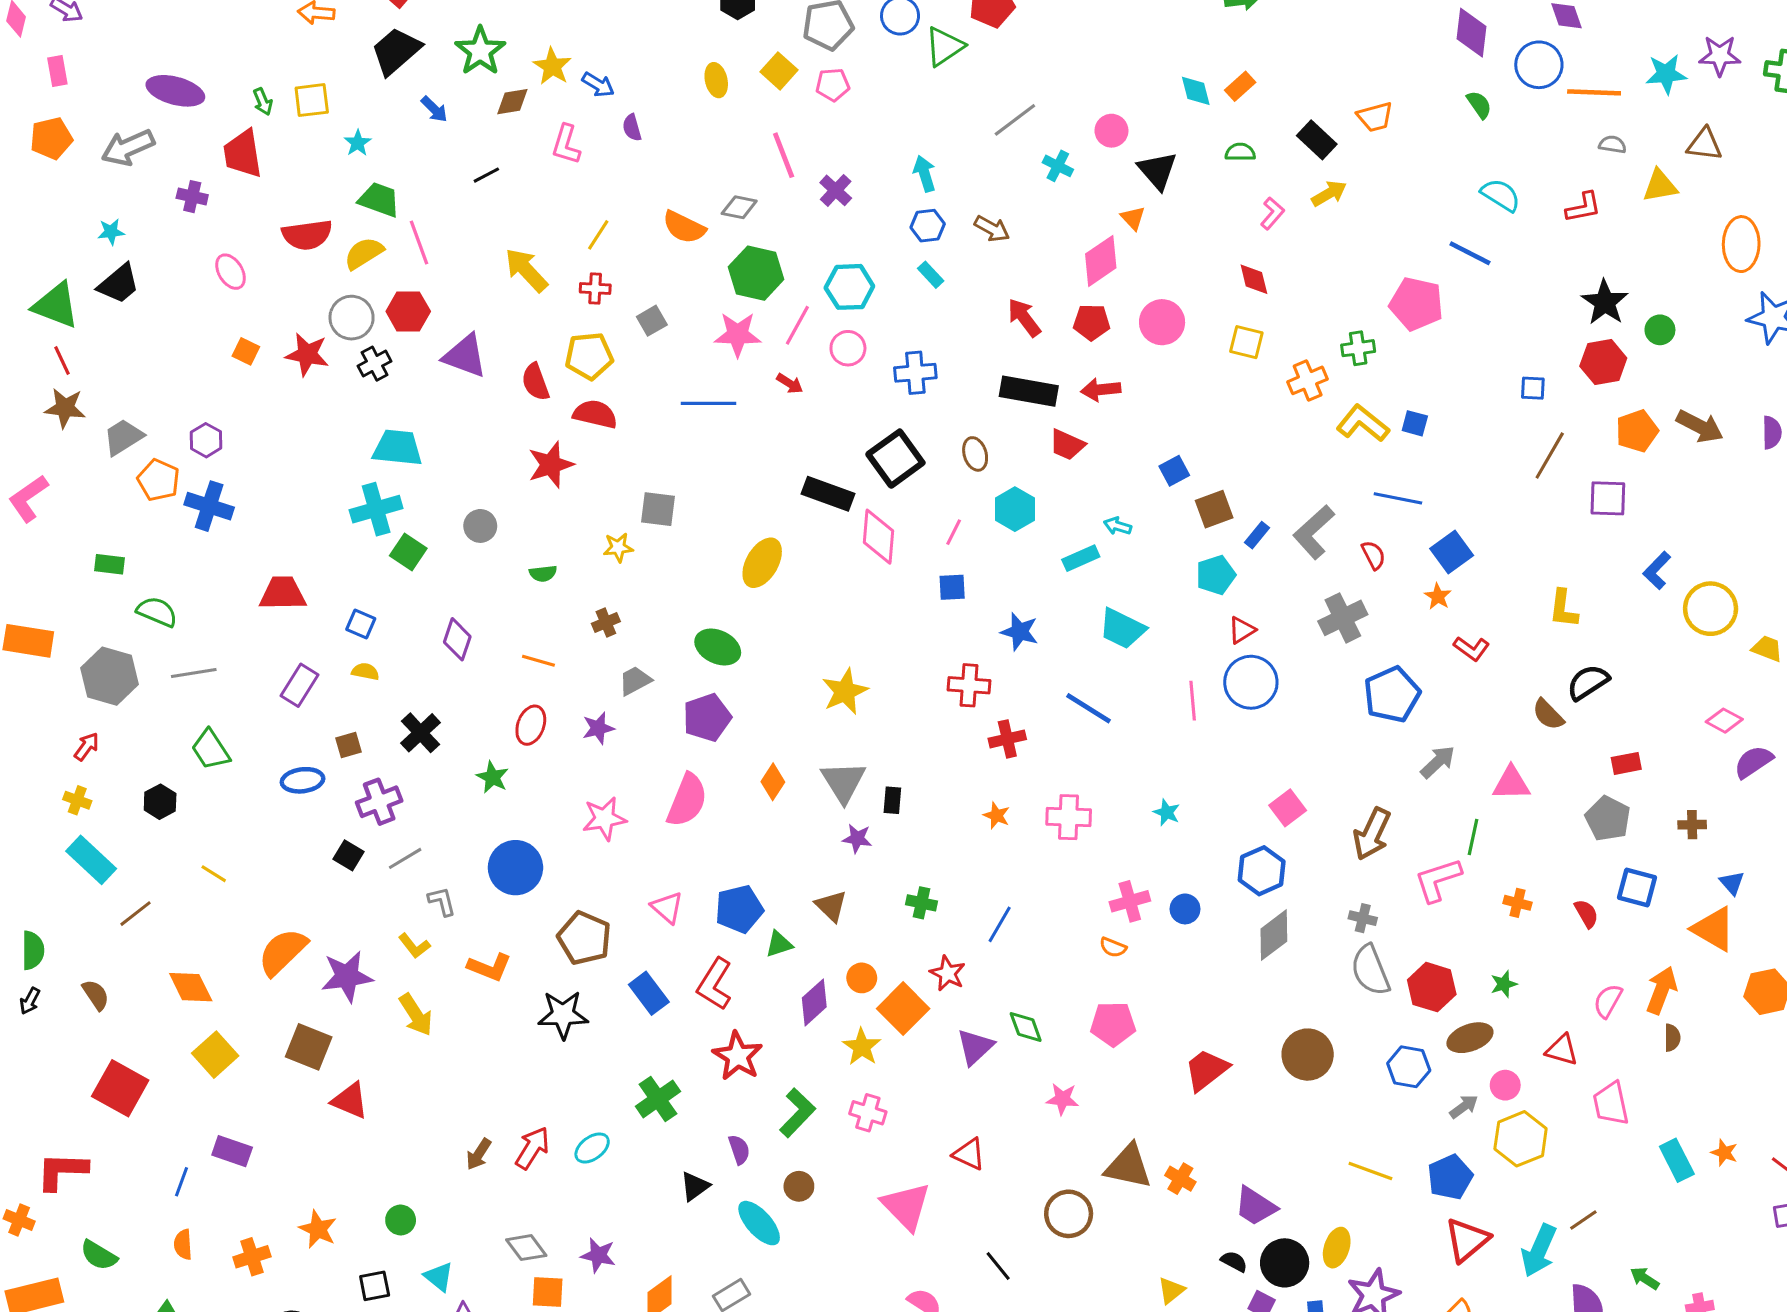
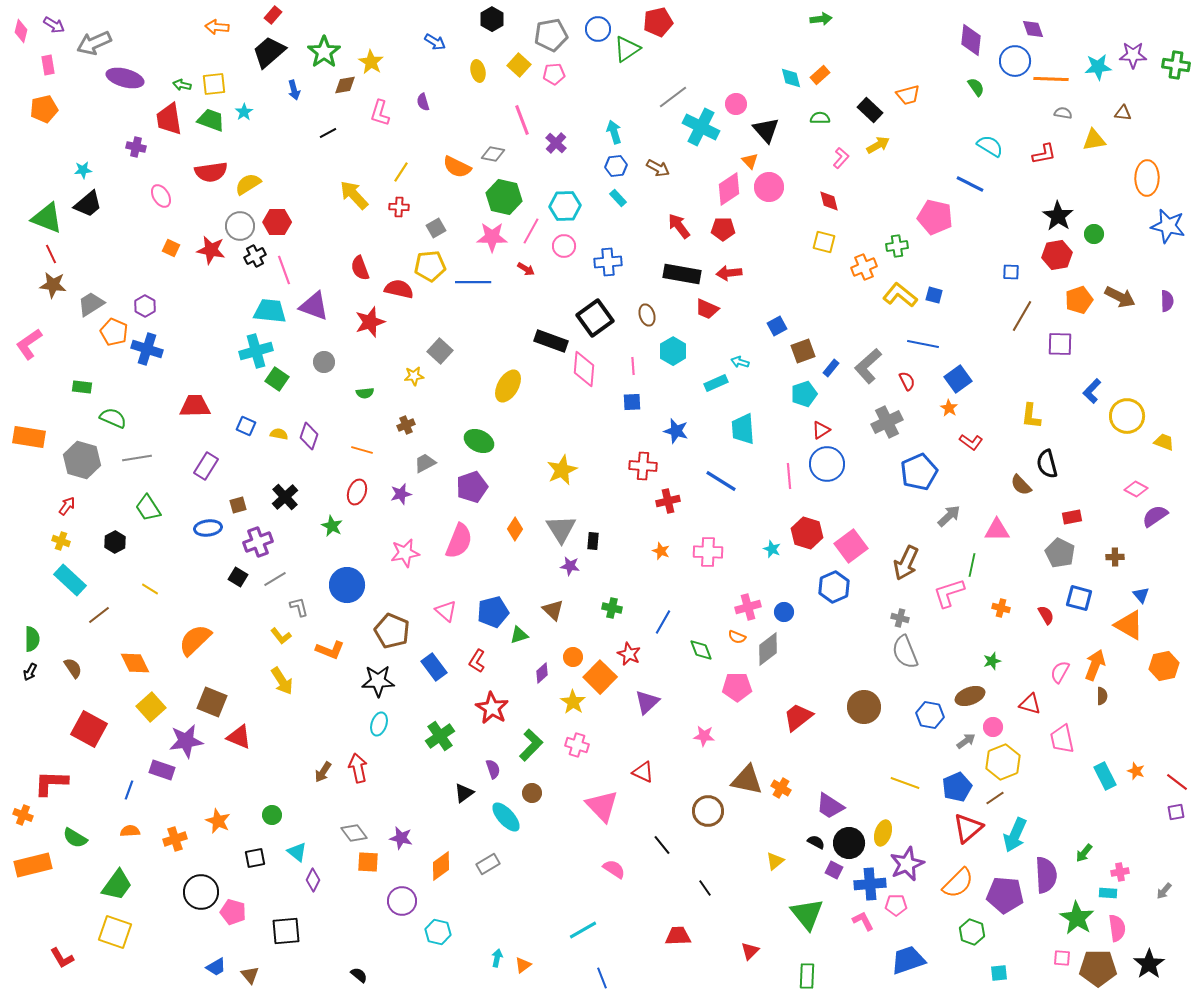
blue arrow: (598, 85) -> (435, 42), moved
green arrow: (263, 102) -> (182, 85), turned 126
blue arrow: (434, 109) -> (294, 90), turned 30
brown triangle: (1704, 144) -> (1123, 113), size x0.7
gray arrow: (128, 148) -> (94, 43), moved
cyan cross: (1058, 166) -> (701, 127), size x1.8
green trapezoid: (379, 200) -> (211, 120), moved
pink line: (419, 243) -> (284, 270), moved
pink circle: (1162, 322) -> (769, 187), moved
purple triangle: (465, 356) -> (314, 306), moved
yellow pentagon: (589, 356) -> (430, 266), moved
gray square: (658, 509) -> (440, 351), turned 35
pink line: (954, 532) -> (633, 366), turned -30
cyan trapezoid: (1122, 629) -> (743, 429), turned 60
yellow semicircle: (365, 672) -> (279, 434), moved
black semicircle: (1588, 682) -> (1047, 464), turned -72
pink square: (1288, 808) -> (851, 546), size x1.4
gray diamond: (1274, 935) -> (768, 649), moved
purple star: (347, 976) -> (186, 741), moved
red L-shape: (715, 984) -> (477, 661), size x0.7
red hexagon: (1432, 987) -> (807, 533), moved
purple diamond: (814, 1002) -> (542, 673), size x0.7
green diamond: (1026, 1027) -> (701, 650), moved
red arrow: (532, 1148) -> (358, 768), turned -44
cyan ellipse: (592, 1148) -> (379, 724), moved, turned -35
brown line: (1583, 1220) -> (995, 798), moved
orange semicircle: (183, 1245) -> (130, 831), turned 90
green arrow: (1645, 1278) -> (1084, 853), turned -84

